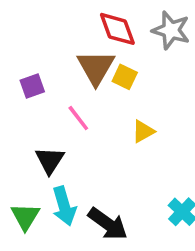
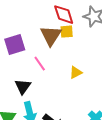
yellow square: (125, 77) -> (67, 32), moved, turned -32
purple square: (32, 86) -> (15, 45), size x1.5

